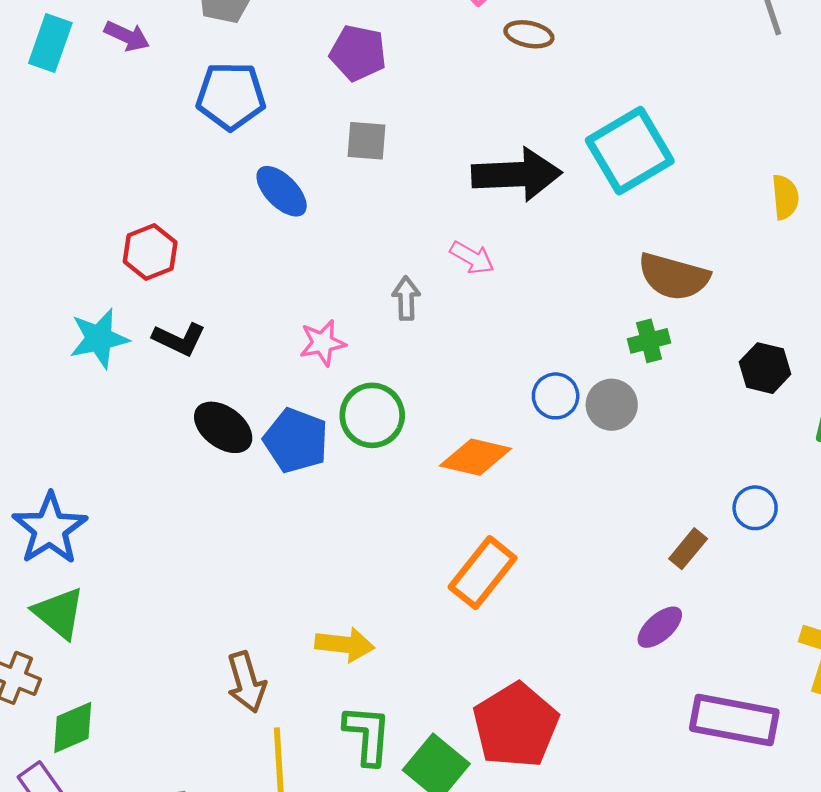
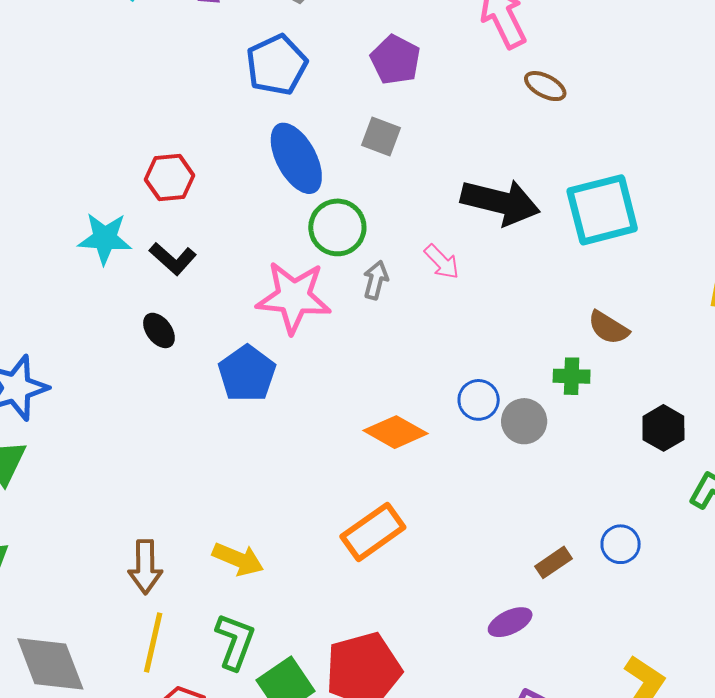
blue pentagon: (231, 96) -> (277, 65), turned 30
blue ellipse: (282, 191) -> (296, 158), size x1.4
brown semicircle: (674, 277) -> (608, 328), size x0.7
pink star: (323, 343) -> (294, 297), size x1.8
green circle: (372, 415) -> (337, 227), moved
black ellipse: (223, 427) -> (159, 330), moved, size x0.7

